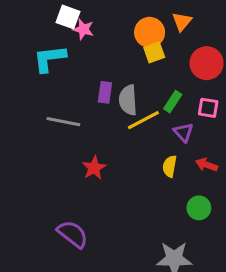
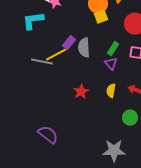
purple rectangle: (105, 92) -> (69, 43), turned 32
yellow line: (143, 120) -> (56, 55), moved
purple triangle: (183, 132) -> (111, 64), moved
red star: (94, 168) -> (81, 92), moved

